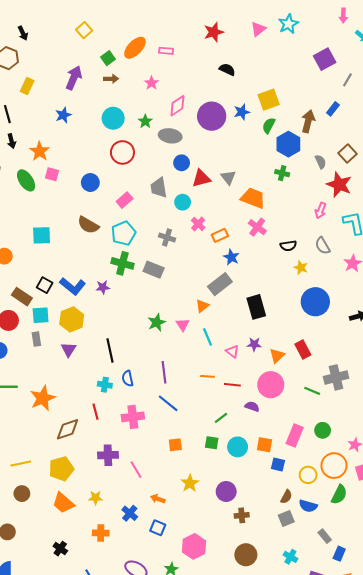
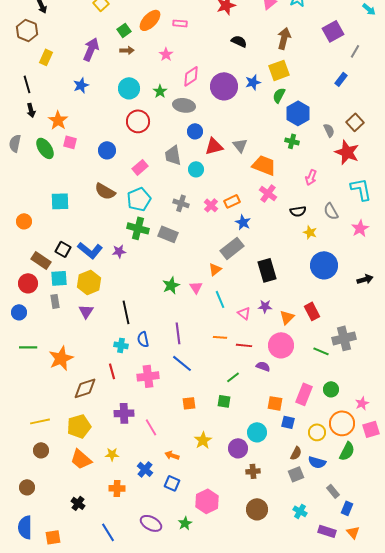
brown arrow: (308, 121) -> (284, 38), moved
pink arrow: (321, 210) -> (311, 177), moved
pink cross: (198, 224) -> (211, 205), moved
cyan circle: (238, 447) -> (257, 432), moved

